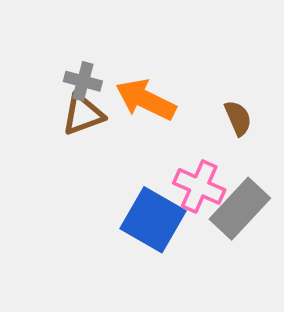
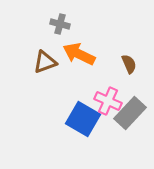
gray cross: (83, 81) -> (60, 24), moved

